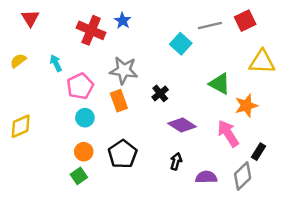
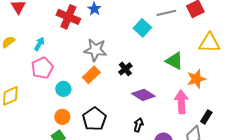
cyan arrow: (56, 63) -> (39, 44), turned 56
pink pentagon: (80, 86) -> (42, 68), moved
orange rectangle: (119, 101) -> (91, 75), turned 66
pink arrow: (228, 133) -> (181, 102), turned 30

